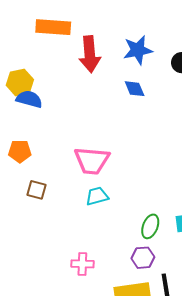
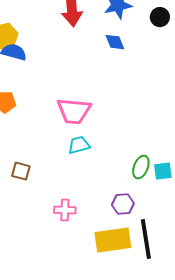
brown square: (37, 190) -> (21, 171), moved
green ellipse: (150, 226) -> (141, 167), moved

